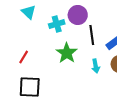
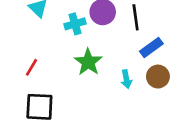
black line: (92, 35) -> (136, 17), moved

